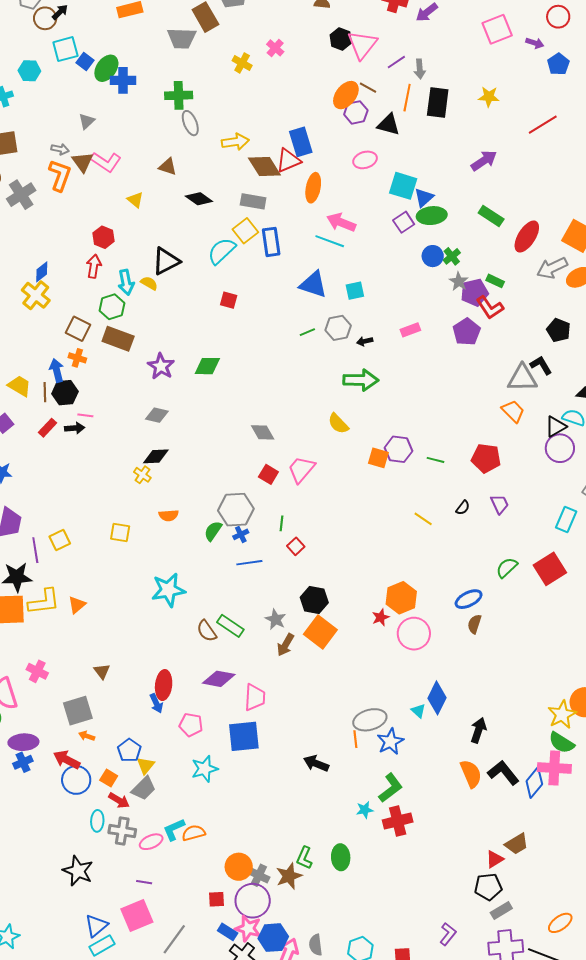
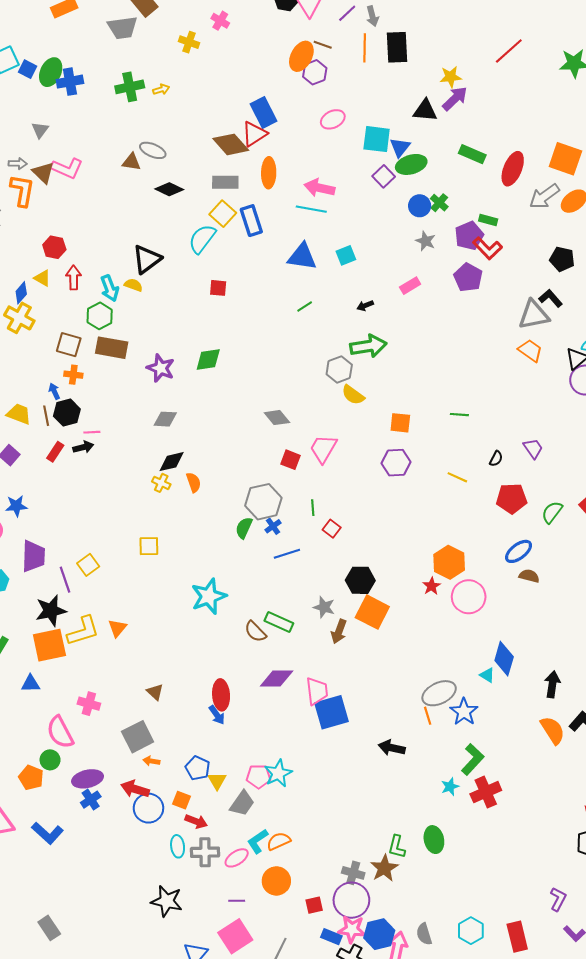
yellow star: (489, 97) -> (451, 77), moved
gray ellipse: (190, 123) -> (153, 150), moved, turned -35
black triangle: (389, 125) -> (425, 111), moved
yellow arrow: (235, 142) -> (161, 89), moved, size x0.6
orange ellipse: (313, 188) -> (269, 173), moved
yellow triangle: (135, 200) -> (42, 278), moved
red hexagon: (103, 237) -> (54, 247), moved
gray star: (459, 281) -> (426, 241), moved
gray hexagon: (338, 328) -> (339, 370), moved
blue arrow: (57, 370) -> (54, 391), size x0.7
purple hexagon: (399, 449) -> (396, 463), moved
red pentagon: (486, 458) -> (512, 499), moved
orange semicircle: (169, 515) -> (194, 482), moved, turned -96
brown semicircle: (475, 624) -> (529, 576), turned 96
pink pentagon: (191, 725) -> (259, 776), moved
blue square: (244, 736) -> (331, 712), moved
gray trapezoid: (144, 788) -> (242, 803), moved
orange circle: (239, 867) -> (276, 881), moved

